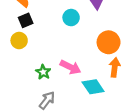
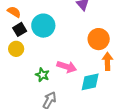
cyan circle: (71, 18) -> (43, 26), moved, size x1.5
cyan diamond: (93, 87) -> (90, 82), turned -60

